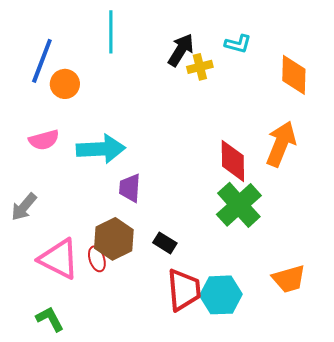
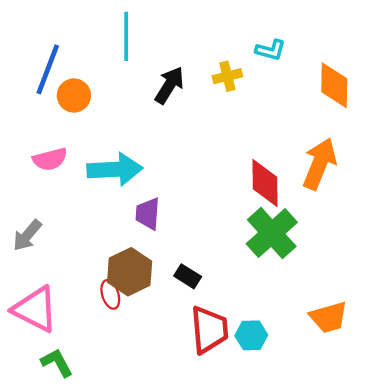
black arrow: (181, 50) -> (169, 85), moved
pink triangle: (59, 259) -> (35, 309), moved
cyan hexagon: (221, 295) -> (251, 335), size x0.7

